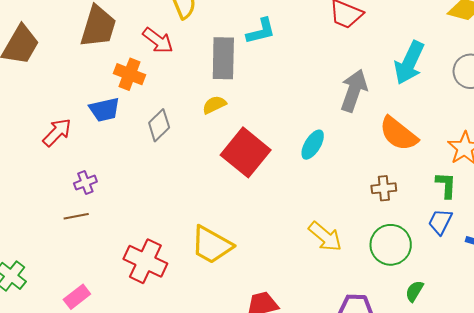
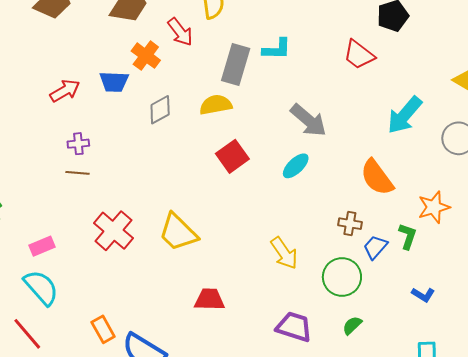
gray arrow: (354, 91) -> (308, 120), moved, turned 96
yellow semicircle: (214, 105) -> (216, 105), size x1.4
red square: (246, 152) -> (232, 156), size x0.7
brown line: (76, 216) -> (78, 173), moved
blue trapezoid: (440, 222) -> (375, 247), moved

